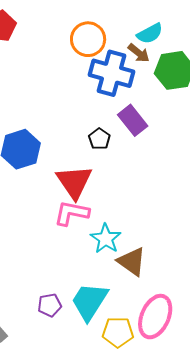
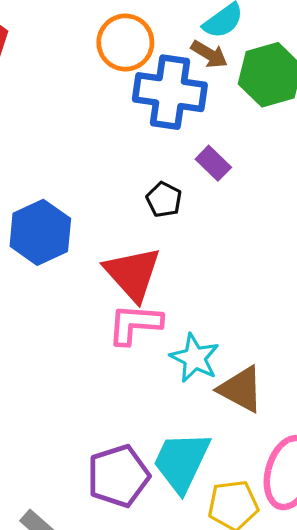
purple rectangle: (133, 120) -> (213, 163), size x0.7
purple pentagon: (50, 305) -> (118, 476), size x1.6

